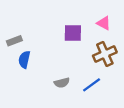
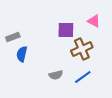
brown cross: (105, 54) -> (82, 49), moved

